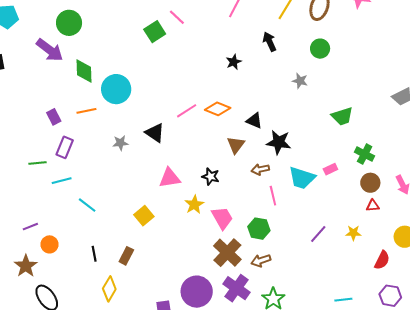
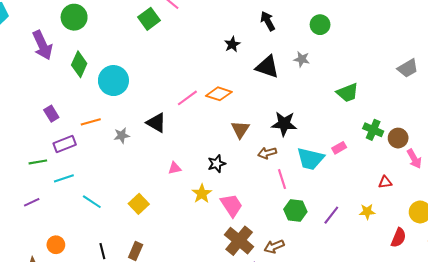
green circle: (69, 23) -> (74, 17), moved
purple arrow: (50, 50) -> (42, 45), turned 32
green diamond: (84, 71) -> (79, 64), turned 30
orange line: (86, 111) -> (91, 122), moved
black triangle: (254, 121) -> (267, 67), moved, size x1.4
purple rectangle: (65, 147) -> (65, 144), turned 50
black star: (211, 176) -> (217, 164), turned -30
pink triangle: (170, 178) -> (175, 168), size x0.6
brown circle: (370, 183) -> (398, 138), moved
yellow square: (144, 216) -> (139, 204), moved
purple line: (30, 227) -> (32, 202), moved
green hexagon: (259, 229) -> (295, 211), moved

